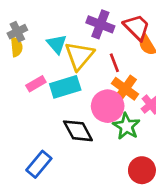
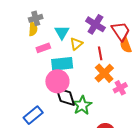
yellow triangle: (79, 56) -> (76, 44), size x0.6
pink rectangle: (36, 84) -> (43, 48), moved
pink circle: (108, 106) -> (57, 81), moved
green star: (126, 126) -> (82, 105), moved

